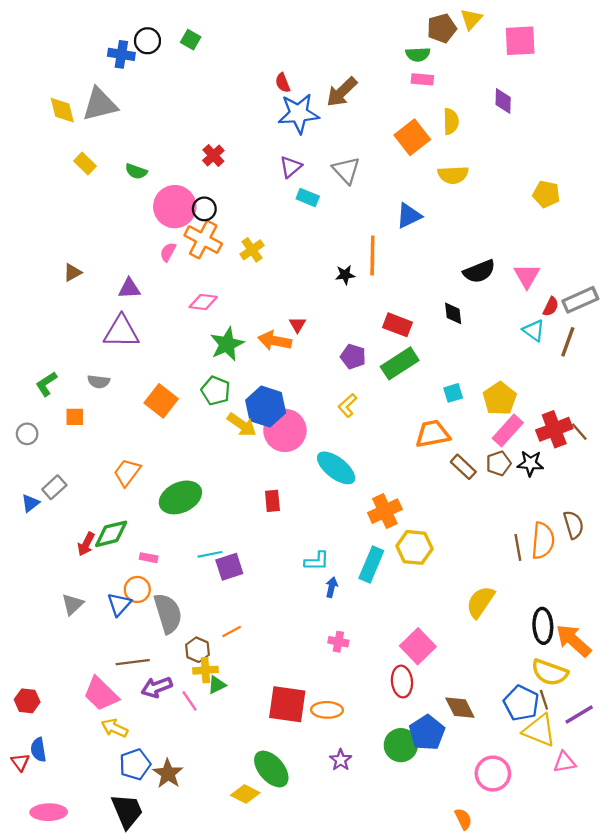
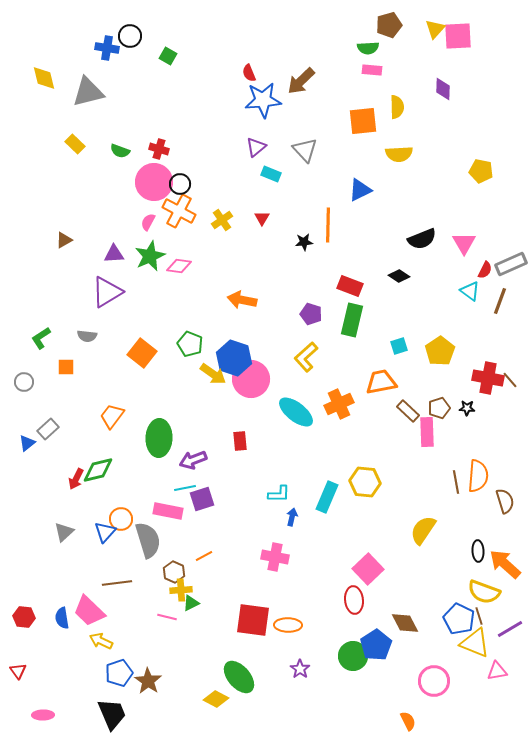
yellow triangle: (471, 19) -> (435, 29), moved
green square: (191, 40) -> (168, 56), moved
yellow diamond: (62, 110) -> (44, 78), moved
orange square: (412, 137) -> (363, 121), turned 32
red cross: (213, 155) -> (159, 149), moved, turned -30
black diamond: (453, 313) -> (399, 276), turned -50
red triangle: (297, 325) -> (262, 218), moved
purple triangle: (121, 332) -> (107, 292), turned -32
green star: (227, 344) -> (150, 256), moved
green rectangle: (400, 363) -> (352, 320), turned -44
yellow L-shape: (347, 405) -> (306, 357), size x1.4
red cross: (554, 429) -> (488, 378), turned 32
pink rectangle: (508, 430) -> (427, 432), moved, turned -44
black star: (530, 463) -> (467, 408), size x0.7
green ellipse: (180, 497) -> (159, 438), turned -63
orange cross: (385, 511) -> (339, 404), moved
brown semicircle: (574, 525) -> (505, 501), moved
pink rectangle: (149, 558) -> (168, 511), moved, size x1.8
black ellipse: (543, 626) -> (478, 551), size x0.7
pink cross: (338, 642) -> (275, 557), moved, size x1.5
purple arrow: (157, 687) -> (193, 460), moved
pink line: (190, 701) -> (167, 617), turned -42
blue semicircle: (38, 750) -> (62, 618), moved
pink ellipse: (49, 812) -> (43, 715), size x0.7

